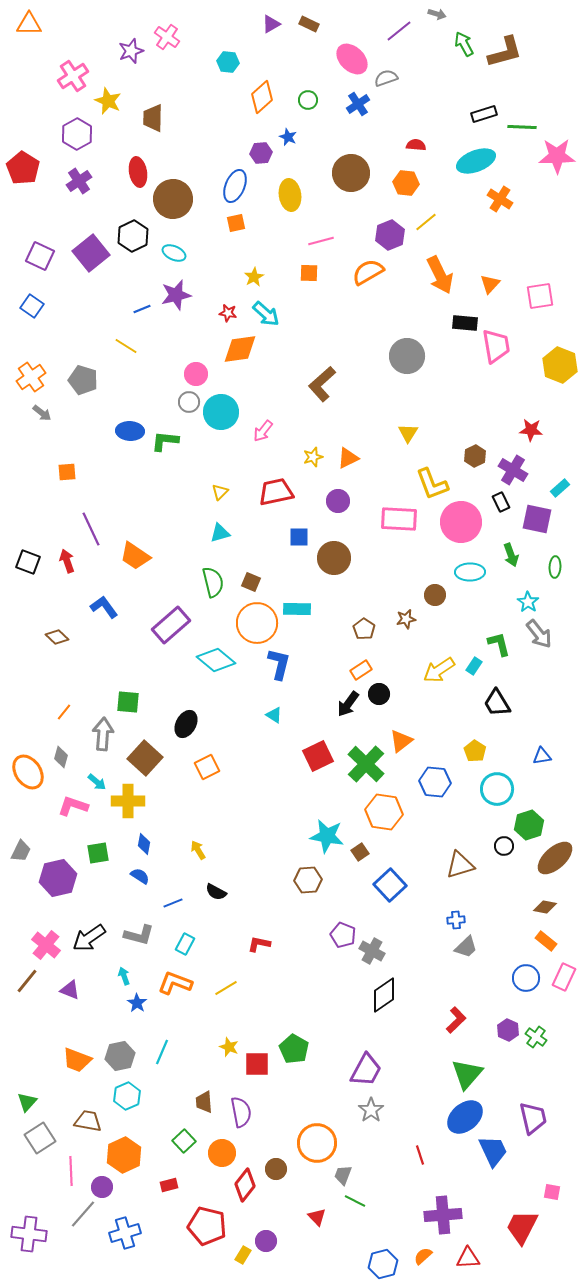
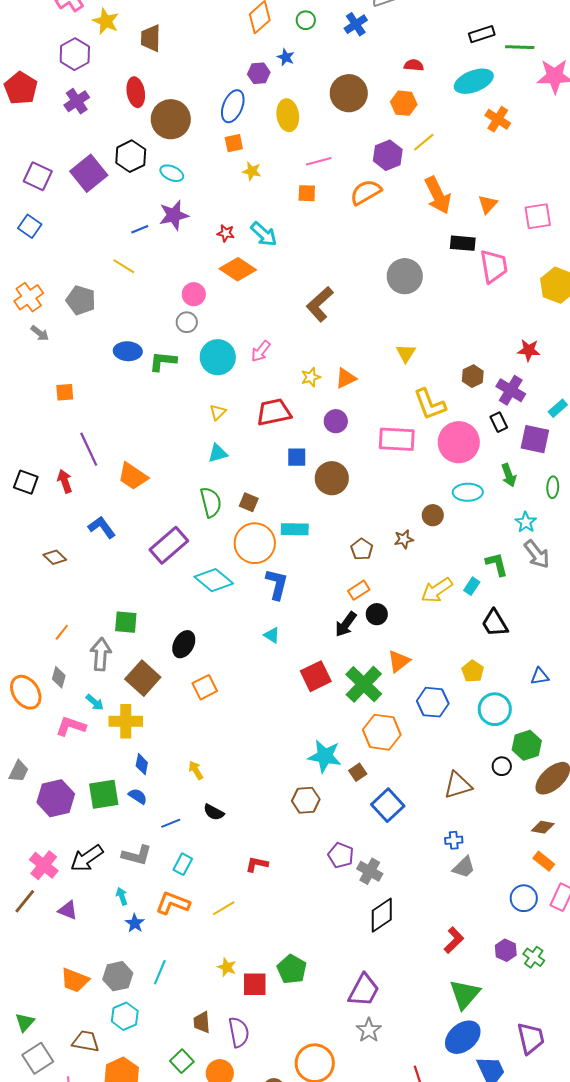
yellow star: (254, 277) -> (252, 171), moved, turned -30
orange diamond: (240, 349) -> (238, 269), turned 42
cyan circle: (221, 412) -> (218, 357), moved
green square: (98, 853) -> (104, 794), moved, size x1.4

